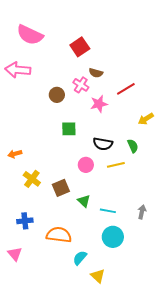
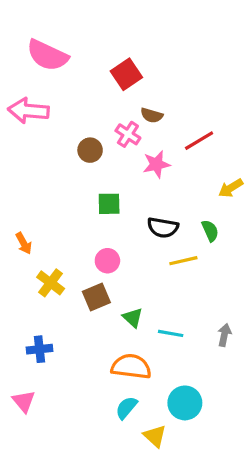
orange arrow: (15, 154) -> (24, 243), turned -104
pink circle: (86, 165) -> (107, 261), moved
orange semicircle: (59, 235) -> (131, 367), moved
cyan circle: (113, 237) -> (185, 403), moved

